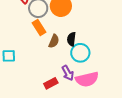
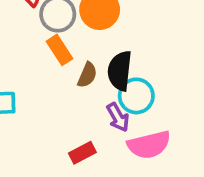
black semicircle: (71, 39) -> (120, 71), size x1.5
purple arrow: (68, 73) -> (118, 117), moved

